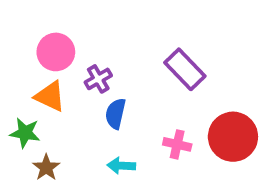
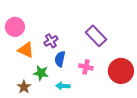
pink circle: (56, 52) -> (15, 27), moved
green star: (25, 133) -> (41, 73), moved
pink cross: (177, 144) -> (86, 67), moved

